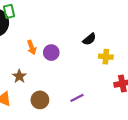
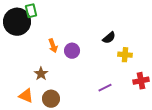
purple line: (77, 98) -> (105, 88), moved
brown circle: (40, 100) -> (51, 99), moved

